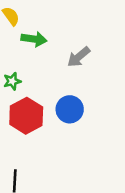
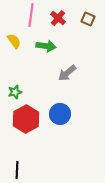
green arrow: (34, 39) -> (46, 46), moved

